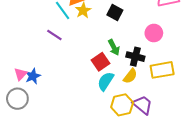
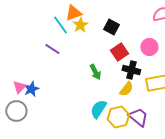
green arrow: (114, 47) -> (95, 72), moved
red square: (101, 62) -> (119, 52), moved
cyan semicircle: (106, 81) -> (98, 109), moved

